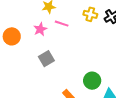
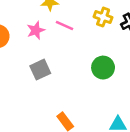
green circle: (92, 81) -> (103, 68), moved

